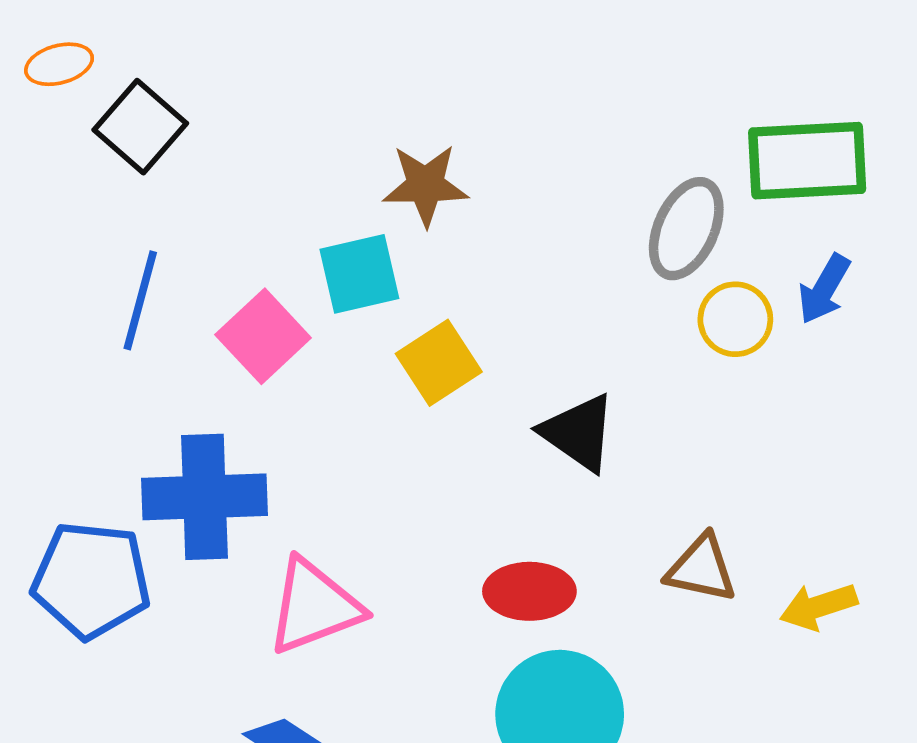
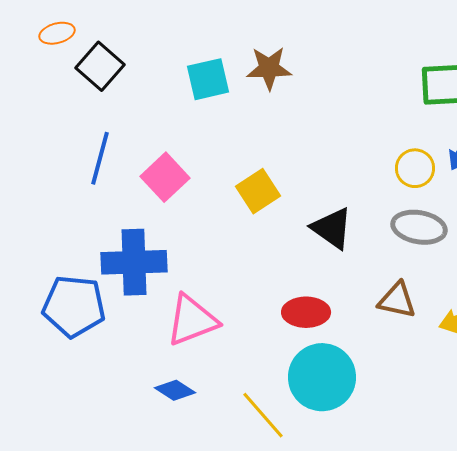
brown star: (426, 185) -> (269, 68), moved
gray ellipse: (686, 229) -> (419, 227), moved, turned 76
cyan square: (359, 274) -> (208, 79), moved

